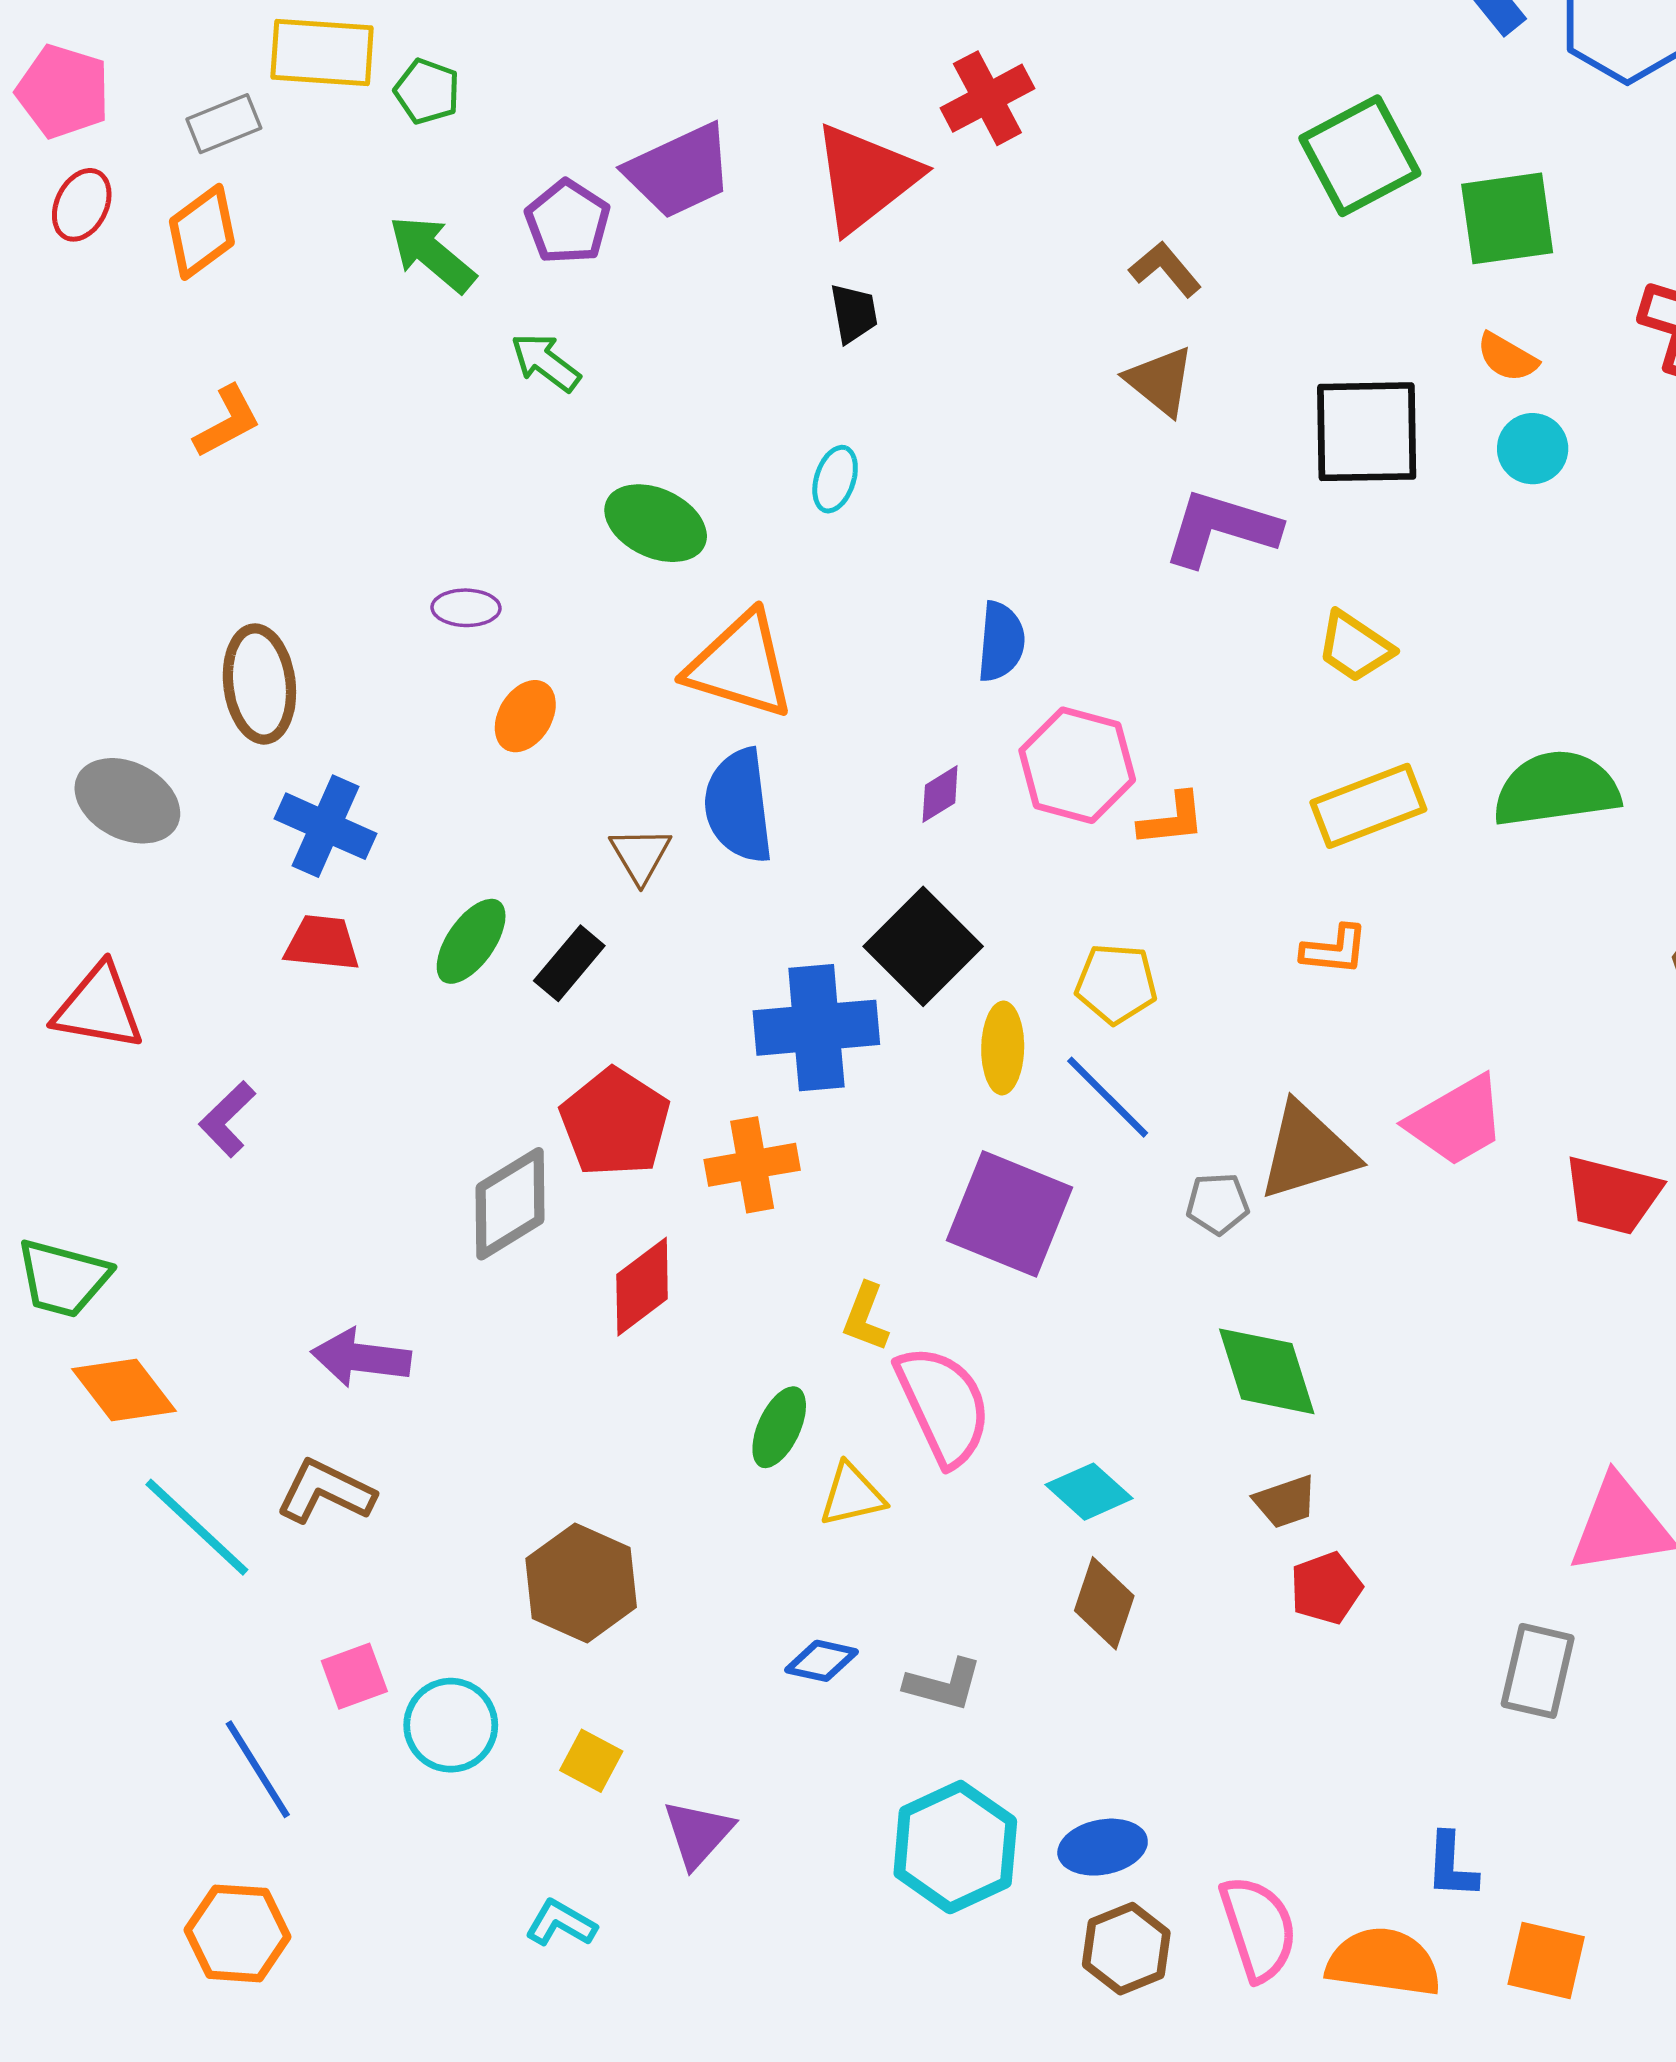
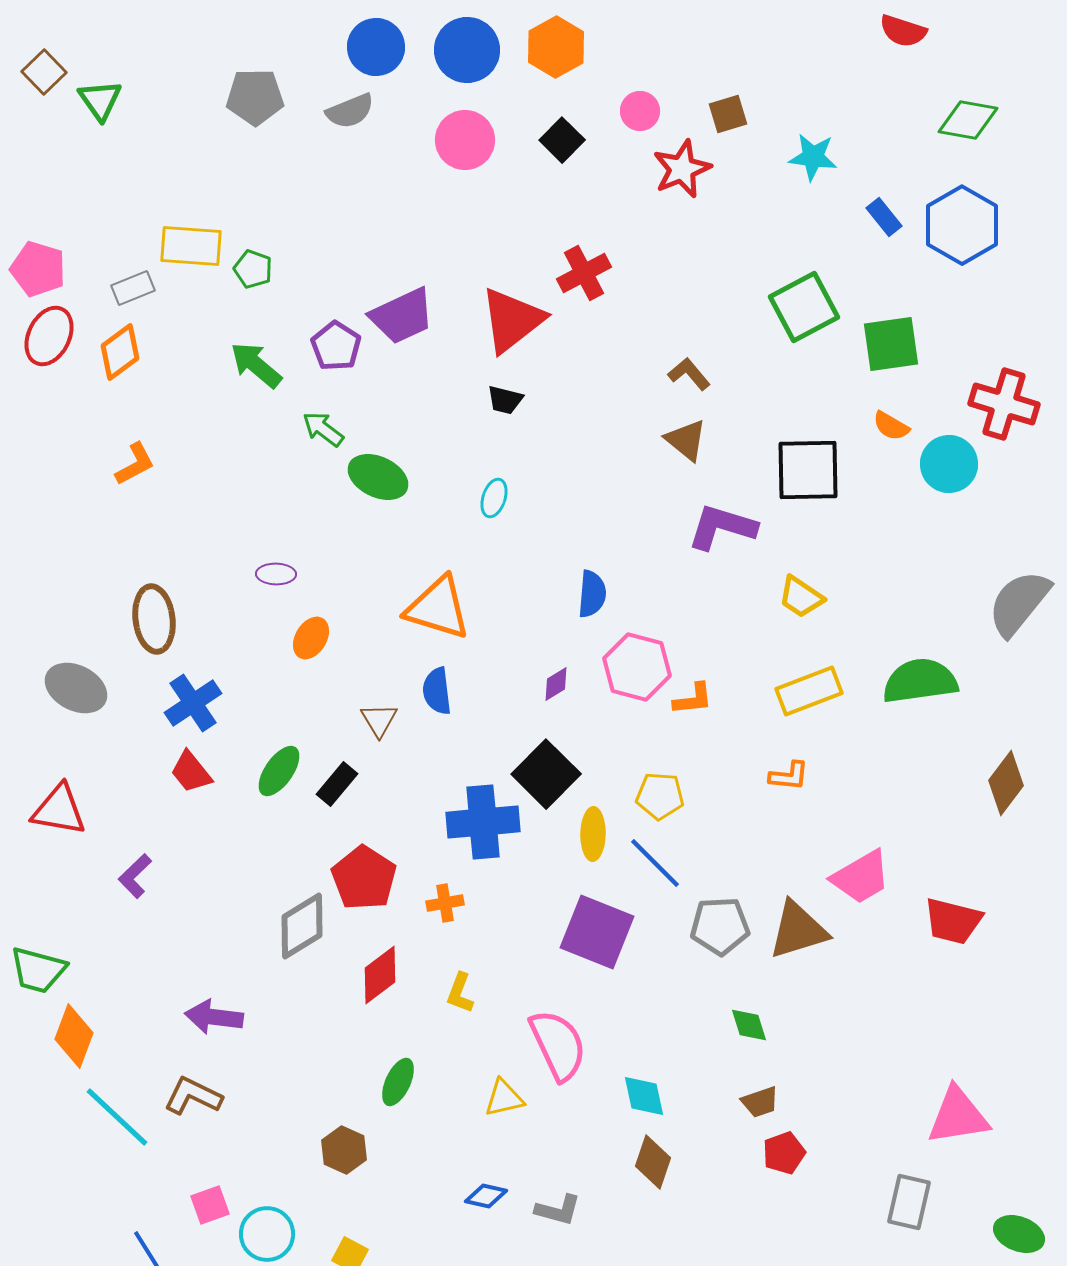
red ellipse: (82, 205) -> (49, 336), size x1.4
black trapezoid: (854, 313) -> (505, 400), turned 114
cyan circle: (1533, 449) -> (949, 464), moved, size x1.4
green ellipse: (656, 523) -> (378, 477), moved
blue semicircle: (739, 806) -> (437, 691), size x0.7
blue cross: (325, 826) -> (193, 703), turned 32
red trapezoid: (322, 943) -> (191, 772), turned -135
brown triangle: (1307, 1151) -> (798, 930), moved
orange cross: (752, 1165) -> (445, 903), size x0.7
gray pentagon: (1218, 1204) -> (720, 926), size x1.6
yellow L-shape: (866, 1317) -> (460, 993), moved
green diamond: (1267, 1371) -> (749, 1025), size x0.6
orange diamond: (124, 1390) -> (74, 1036), turned 58
green ellipse: (779, 1427) -> (398, 1082), moved
cyan diamond: (1089, 1492) -> (644, 1096), turned 36
brown hexagon: (581, 1583) -> (344, 1150), size x0.7

